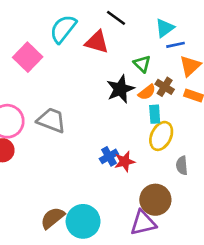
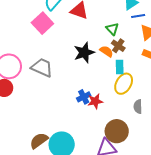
pink square: (28, 57) -> (42, 23), moved
brown cross: (165, 87) -> (118, 46), moved
black star: (120, 89) -> (84, 53), moved
orange semicircle: (147, 92) -> (106, 51), moved, turned -112

